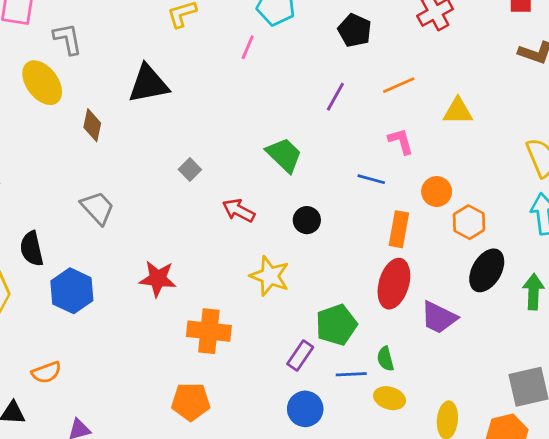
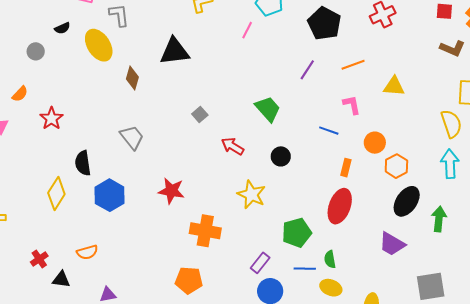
black pentagon: (355, 30) -> (324, 23), size x1.4
orange rectangle: (399, 229) -> (346, 168), size x0.7
purple trapezoid: (439, 317) -> (392, 244), moved
purple rectangle: (300, 356) -> (260, 263), moved

